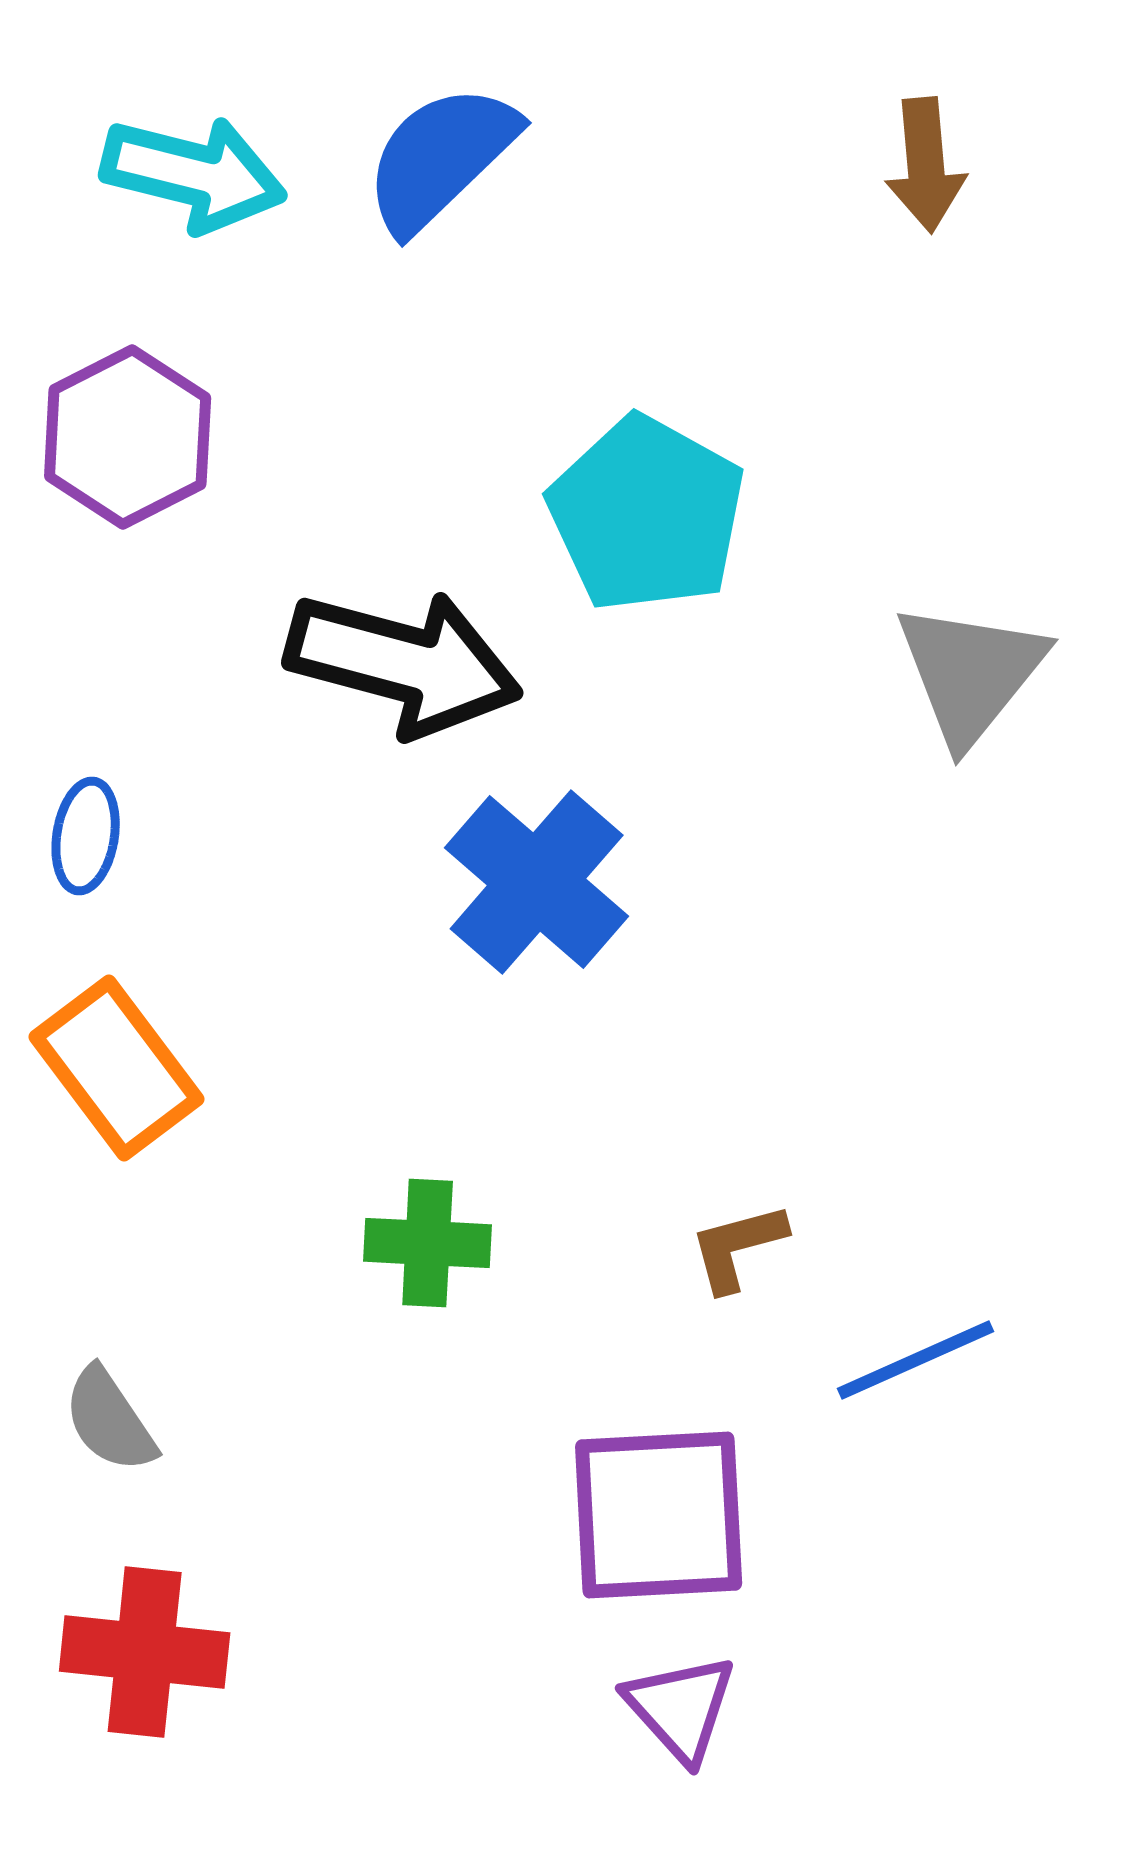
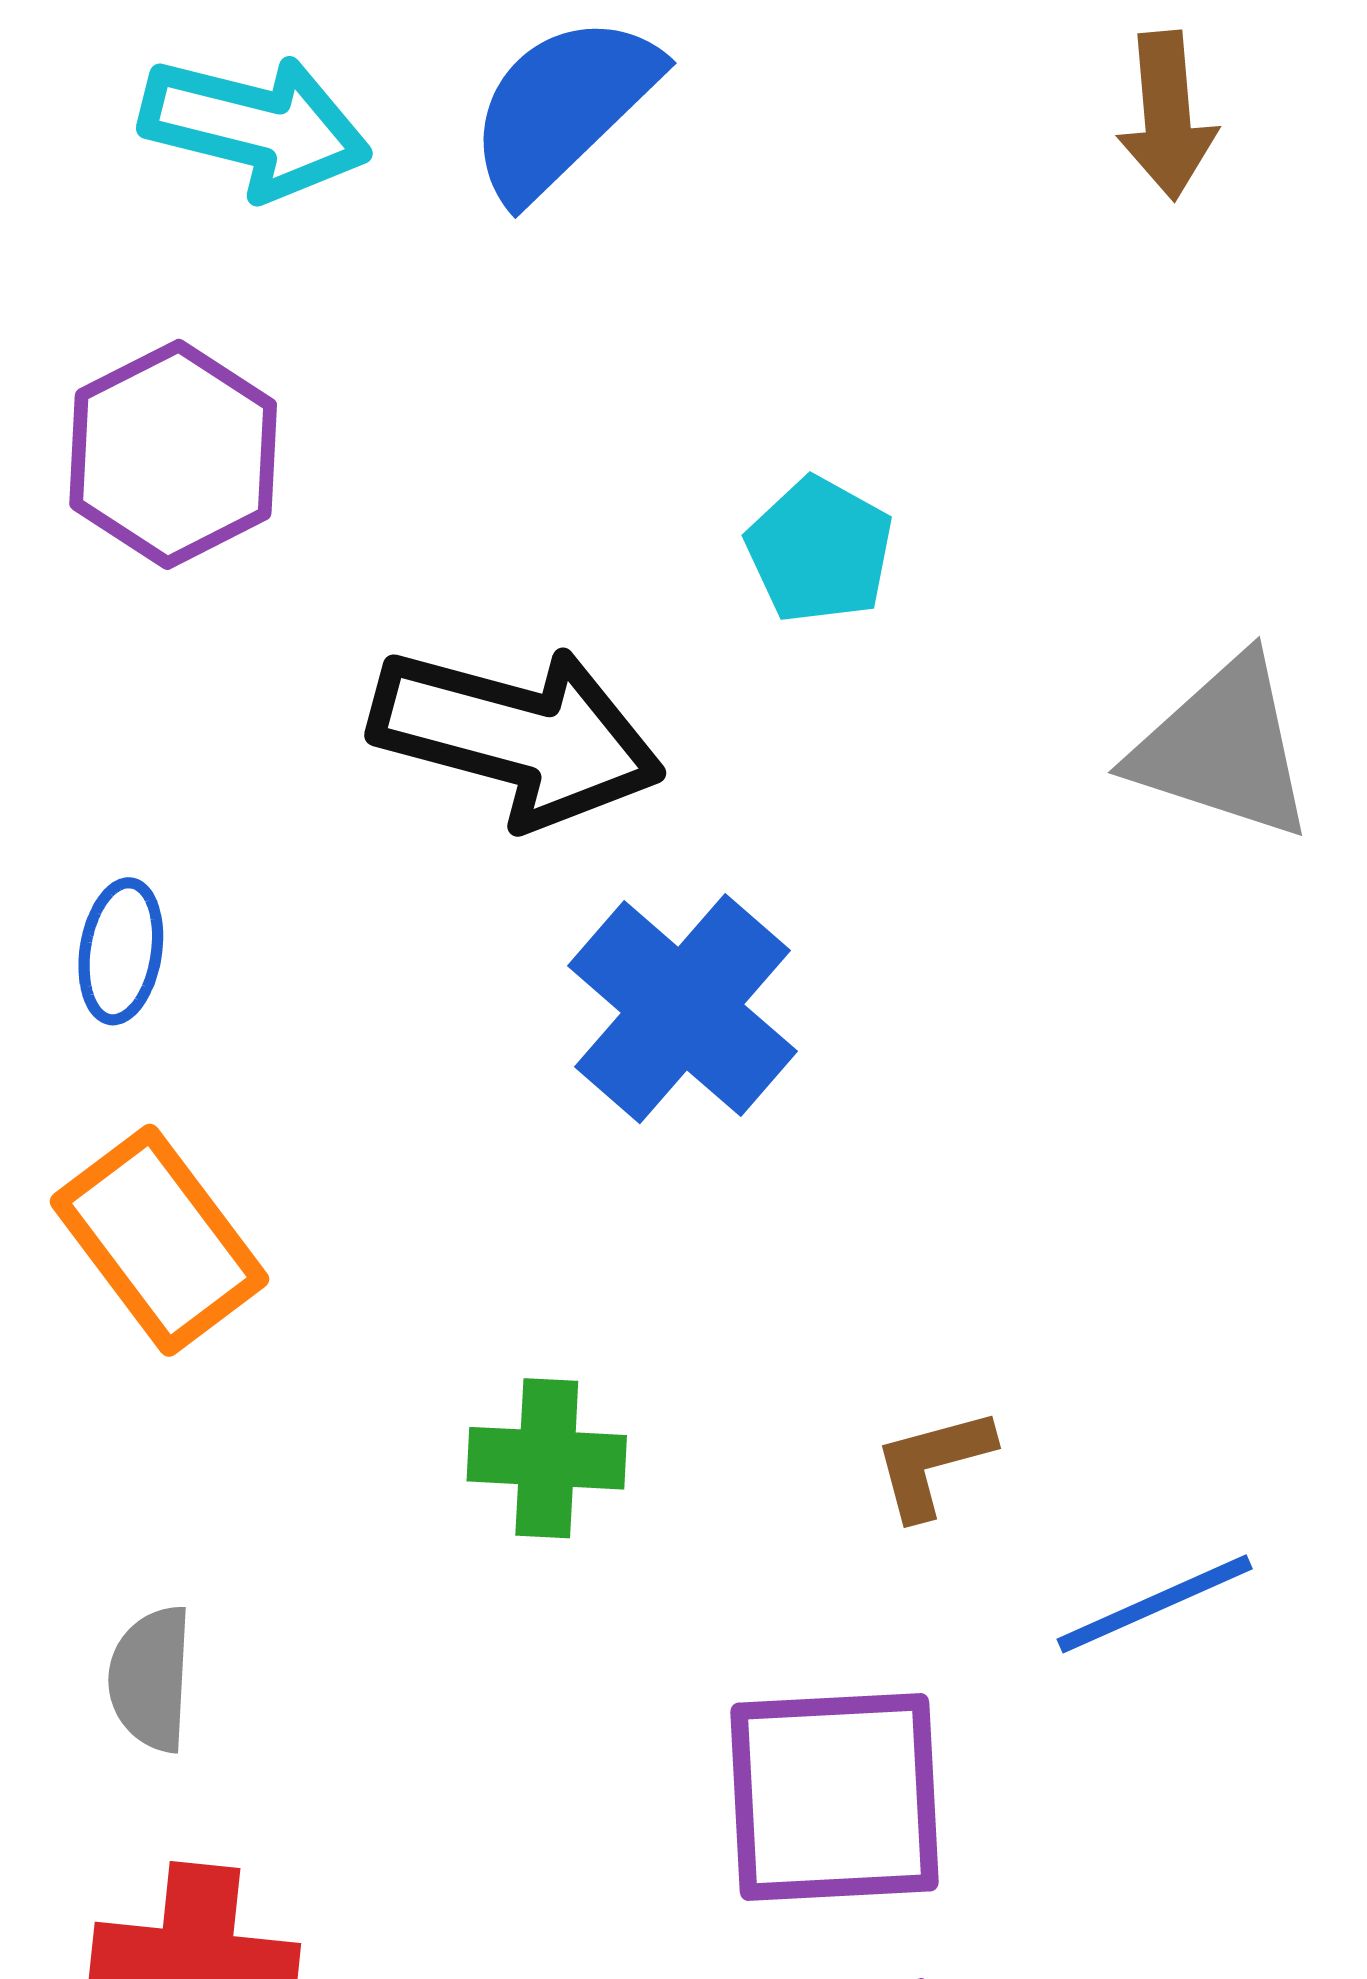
cyan pentagon: (647, 514) -> (820, 550), size x0.6
gray triangle: (971, 673) -> (1223, 748), turned -51
gray semicircle: (110, 1420) -> (151, 1679), turned 37

